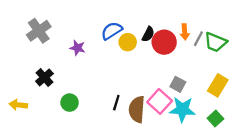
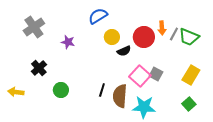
blue semicircle: (112, 31) -> (98, 16), moved
black semicircle: (148, 34) -> (124, 51), moved, turned 40
pink square: (160, 101) -> (140, 76), moved
cyan star: (182, 109) -> (144, 107), moved

